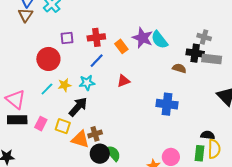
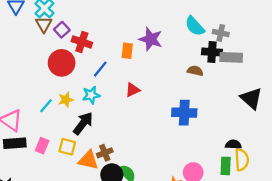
brown triangle: (25, 15) -> (44, 24), moved
red cross: (96, 37) -> (82, 42), moved, turned 30
purple square: (67, 38) -> (62, 30), moved, turned -32
cyan semicircle: (159, 40) -> (195, 26), moved
orange rectangle: (121, 46) -> (127, 51), turned 48
red circle: (48, 59) -> (62, 63), moved

